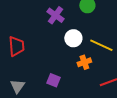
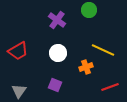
white circle: (73, 38) -> (58, 53), moved
red trapezoid: (16, 46) -> (18, 51), turned 65

